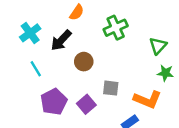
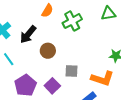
orange semicircle: (77, 12) -> (47, 11), moved
green triangle: (158, 46) -> (108, 14), moved, turned 42

